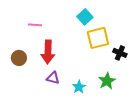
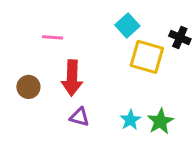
yellow square: (98, 38) -> (147, 57), turned 30
black cross: (120, 53) -> (180, 37), moved
cyan star: (79, 87) -> (130, 120), moved

